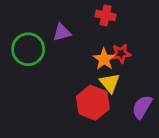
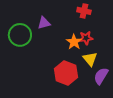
red cross: (105, 15) -> (84, 11), moved
yellow triangle: (110, 83) -> (90, 59), moved

